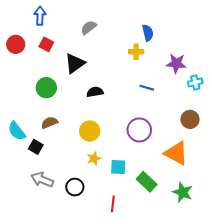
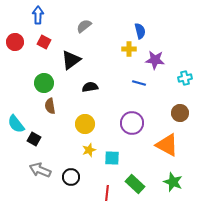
purple star: (176, 63) -> (155, 60), moved
brown semicircle: (49, 123) -> (50, 106), moved, turned -77
green rectangle: (147, 182) -> (135, 184), moved

